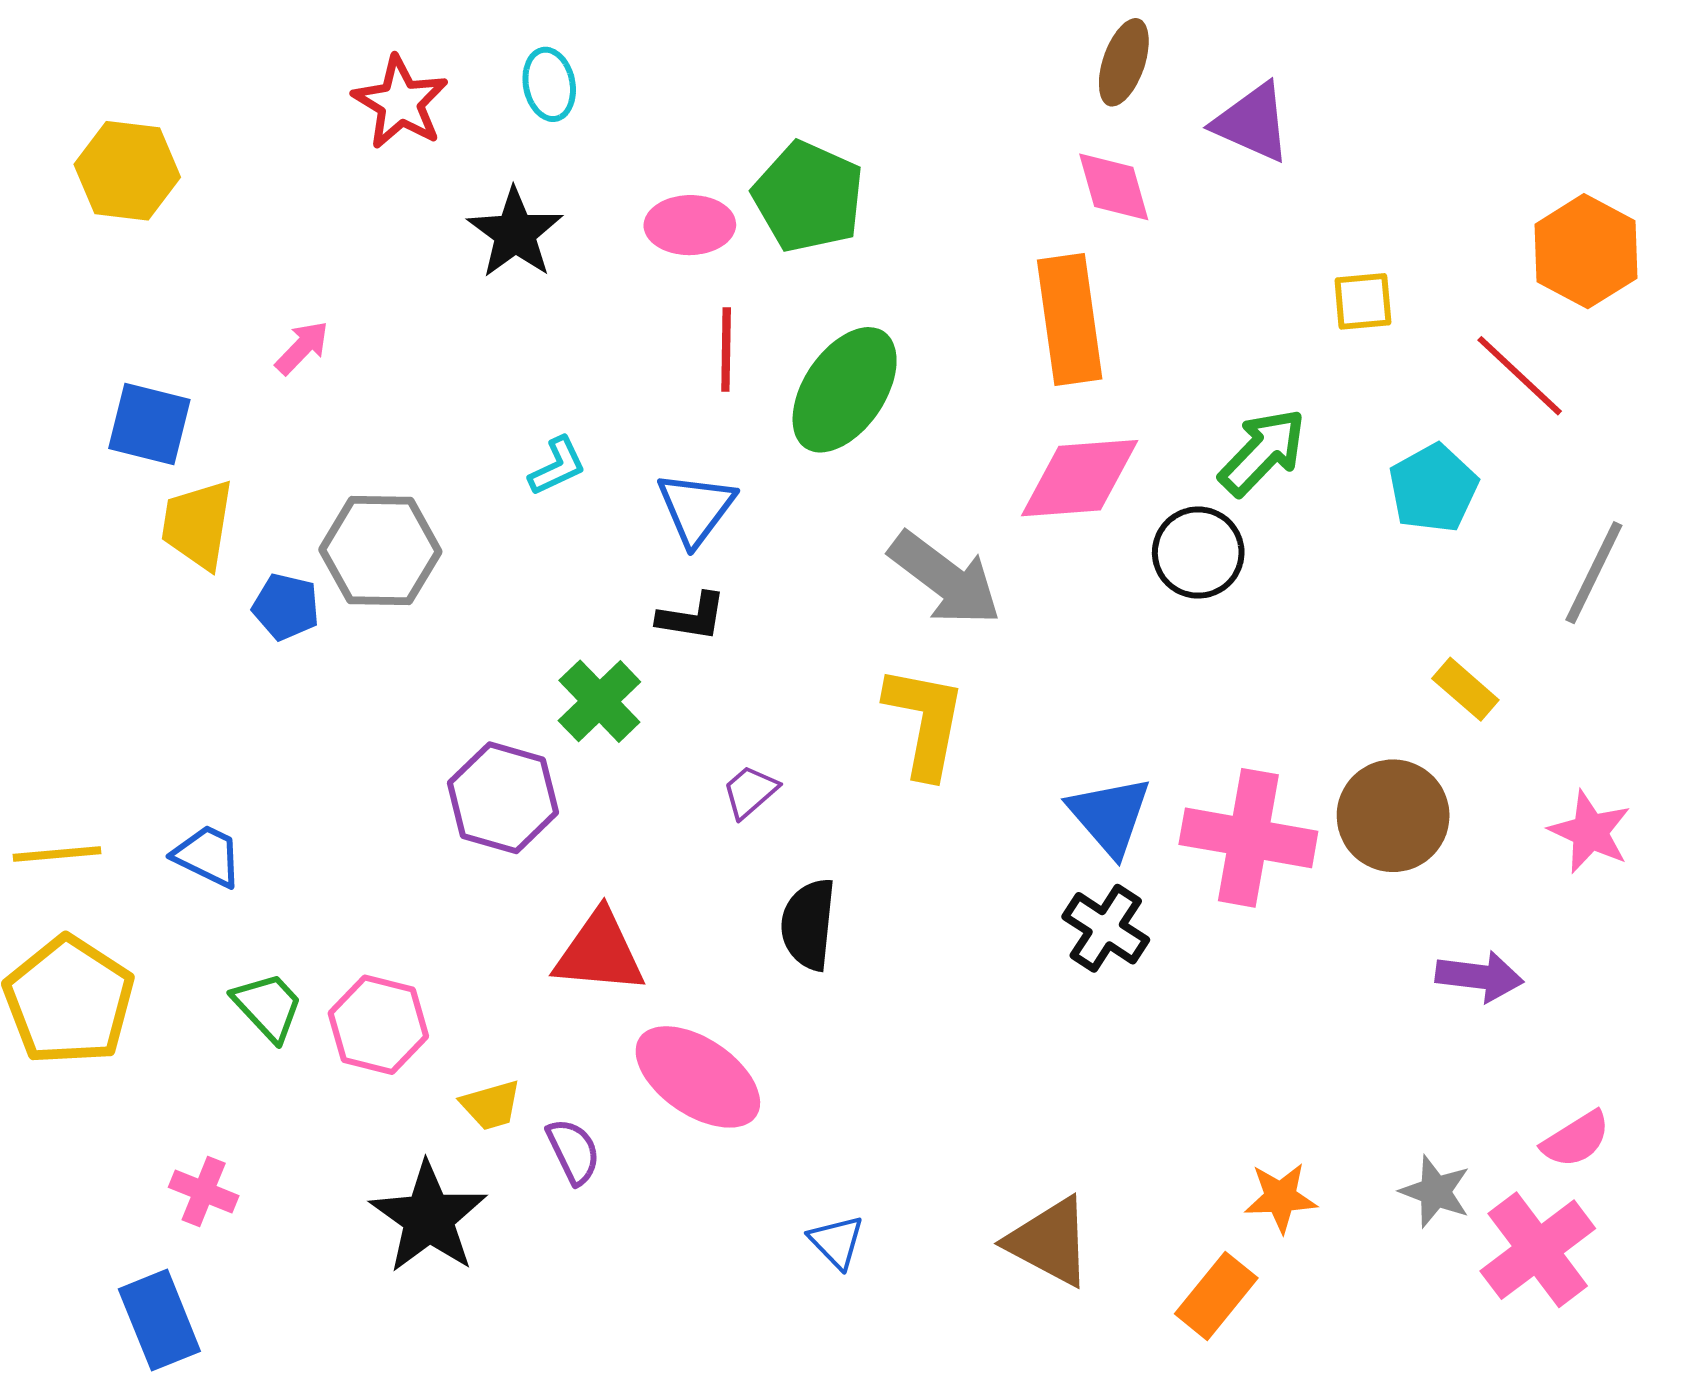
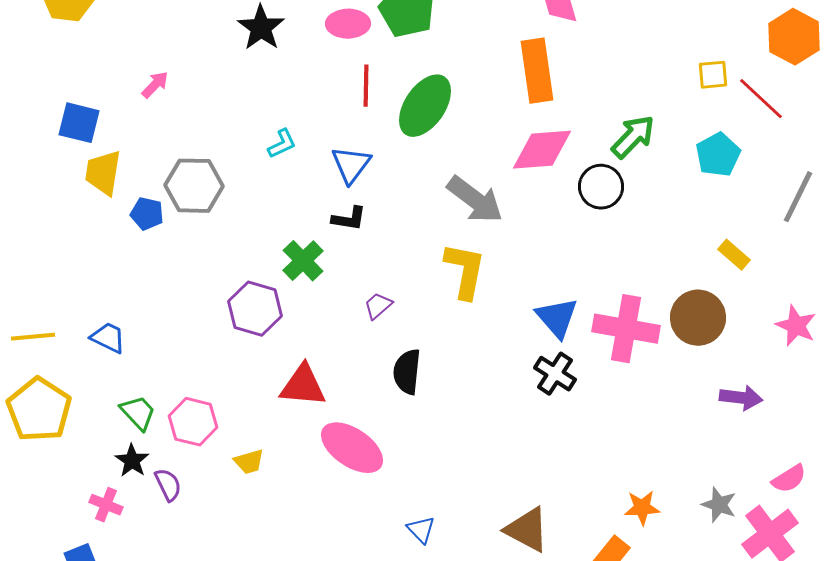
yellow square: (1363, 301) -> (713, 75), moved
purple semicircle: (573, 1151) -> (168, 485), moved
black star: (429, 1218) -> (132, 461), moved, size x0.6

